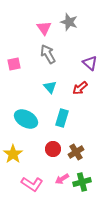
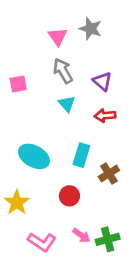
purple triangle: (90, 63) -> (102, 81), moved
cyan triangle: (50, 87) -> (67, 104), moved
red arrow: (80, 88) -> (105, 116), turned 35
brown cross: (76, 152) -> (109, 173), moved
pink arrow: (62, 179) -> (81, 235), turned -112

